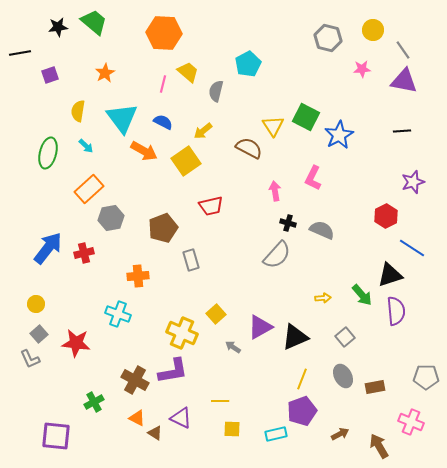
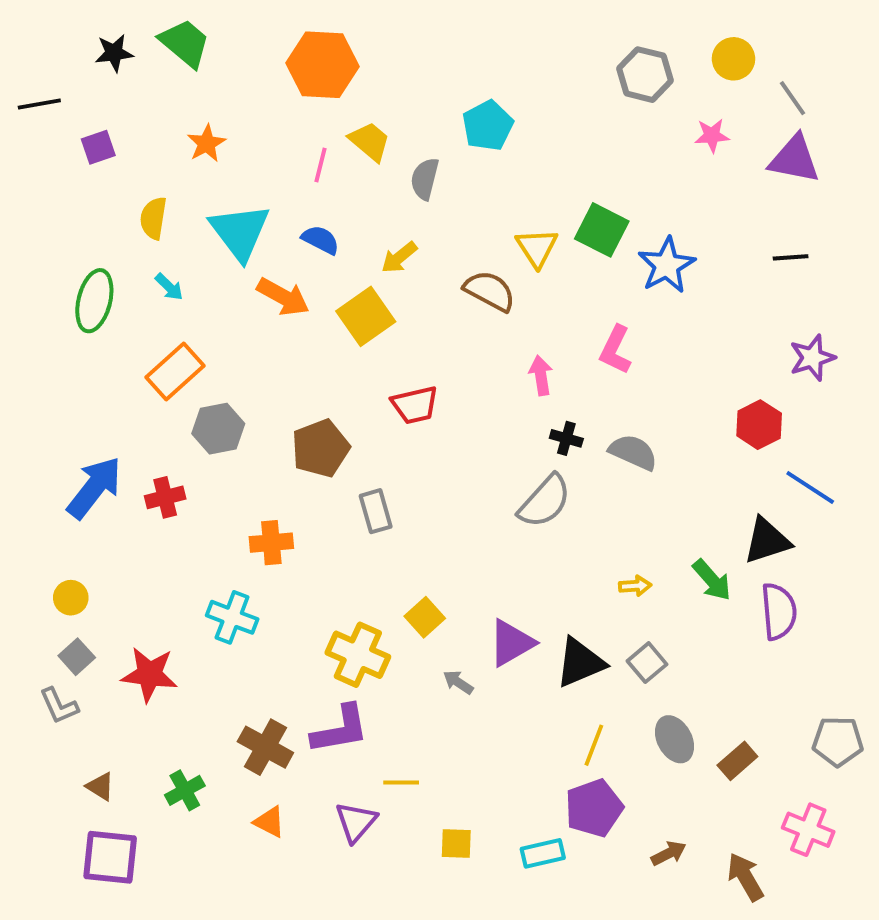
gray square: (345, 337) -> (647, 663), moved
brown rectangle: (375, 387) -> (737, 761), turned -30
yellow line: (220, 401) -> (401, 783), moved
purple triangle: (181, 418) -> (356, 822), turned 45
brown triangle: (155, 433) -> (100, 786), moved

